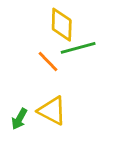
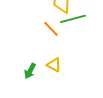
yellow triangle: (52, 111) -> (54, 65), size x0.7

